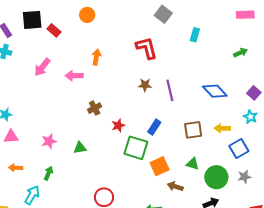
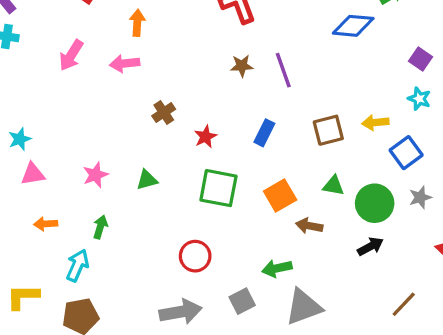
orange arrow: (96, 57) -> (137, 23), moved
blue diamond: (215, 91) -> (353, 26), moved, turned -35
green square: (136, 148) -> (218, 188), moved

